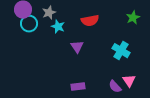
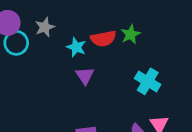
green star: (133, 18) -> (131, 34), moved
cyan star: (58, 27) -> (76, 47), moved

